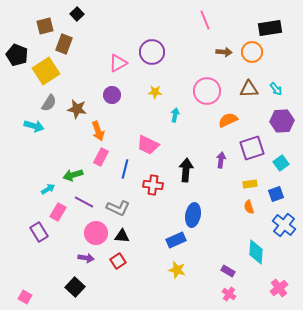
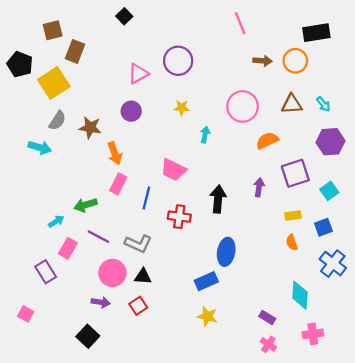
black square: (77, 14) -> (124, 16), moved
pink cross: (279, 288) -> (313, 334), moved, turned 30
pink square: (25, 297) -> (26, 314), moved

